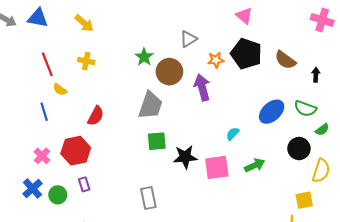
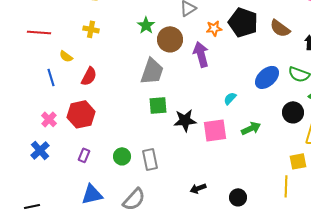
red line: (47, 64) -> (39, 32), moved, turned -65
red semicircle: (96, 116) -> (89, 76), moved
purple rectangle: (84, 184) -> (84, 155), moved, turned 40
green circle: (58, 195) -> (122, 156), moved

